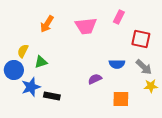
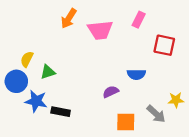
orange arrow: (47, 24) -> (69, 18), moved
gray arrow: (144, 67) -> (156, 114), moved
blue star: (31, 87) -> (36, 101), turned 30
orange square: (121, 99) -> (126, 122), moved

